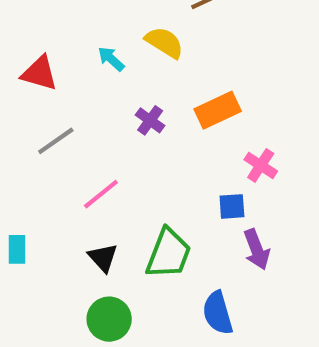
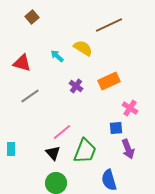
pink line: (101, 194) -> (62, 132), moved

